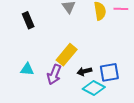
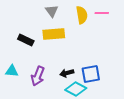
black rectangle: (28, 20) -> (26, 40), moved, turned -42
yellow rectangle: (67, 55) -> (54, 34), moved, turned 45

